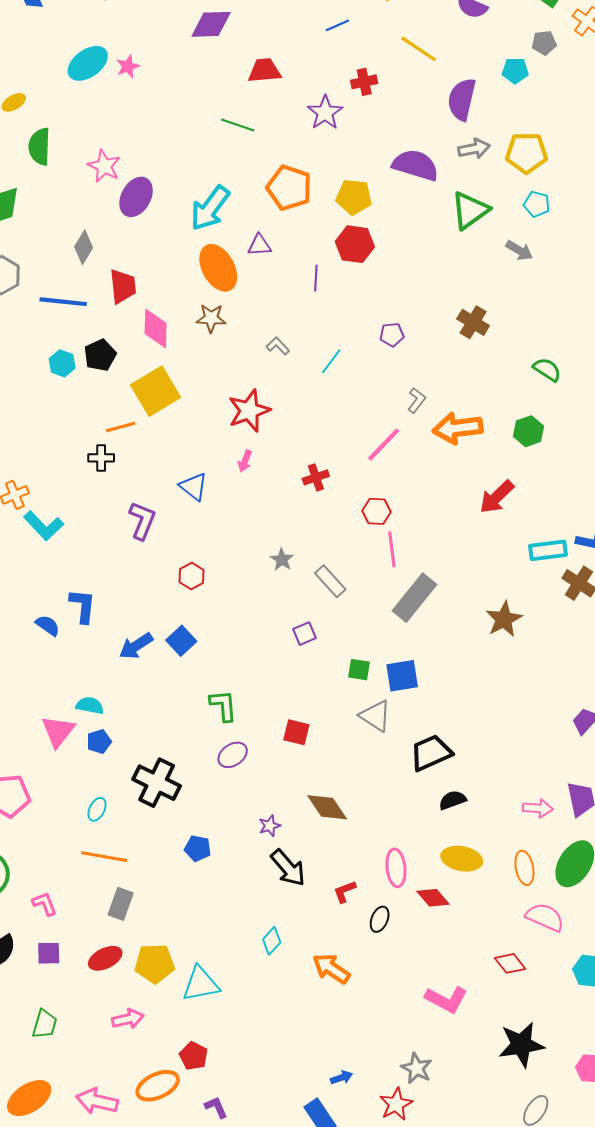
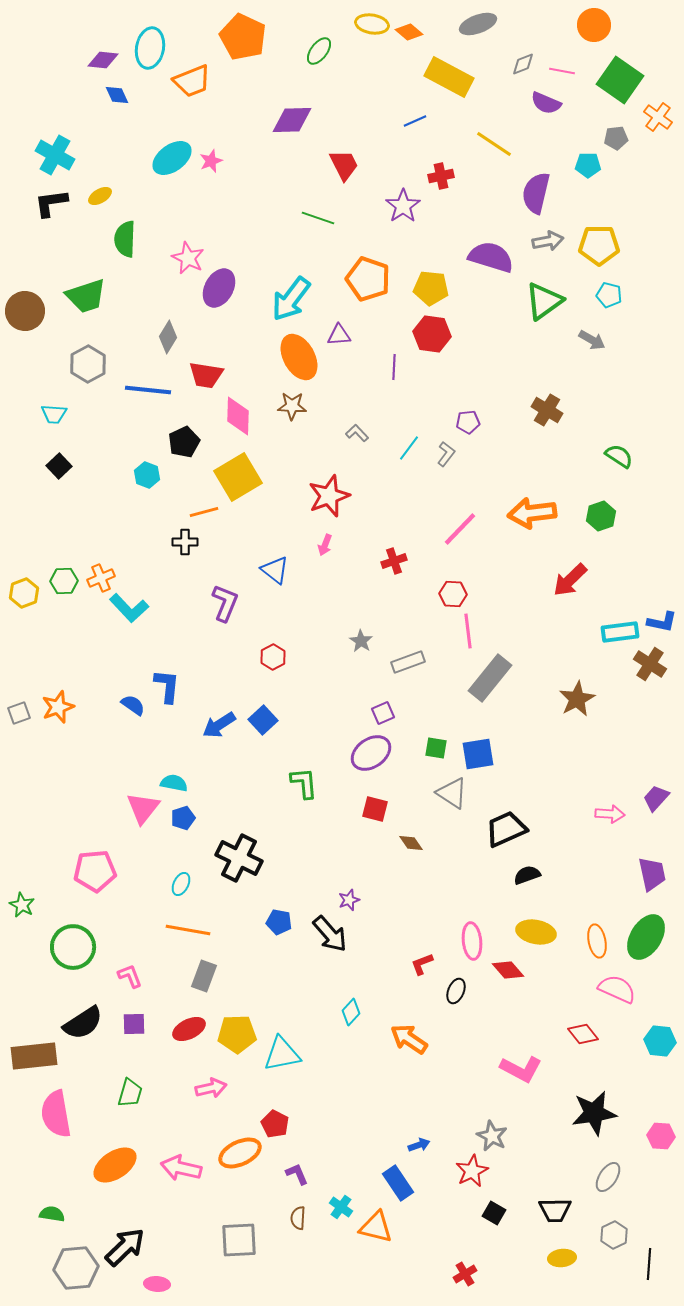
red trapezoid: (264, 71) -> (344, 165), turned 68
red trapezoid: (123, 286) -> (206, 375), turned 105
cyan hexagon: (62, 363) -> (147, 475), moved
gray L-shape: (417, 400) -> (446, 454), moved
gray rectangle: (330, 581) -> (408, 662), turned -68
purple ellipse: (233, 755) -> (371, 753), moved, size x1.4
brown diamond: (327, 807) -> (411, 843), moved, size x0.6
pink arrow: (538, 808) -> (610, 814), moved
black arrow: (288, 868) -> (330, 934), moved

